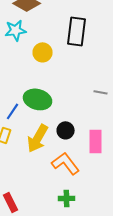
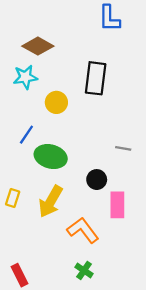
blue line: (13, 111) -> (26, 135), moved
black circle: (66, 130) -> (97, 180), moved
green cross: (67, 198) -> (84, 270), turned 35

